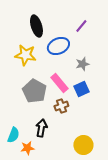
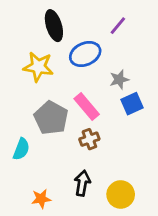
blue square: (81, 89) -> (132, 104), moved
black arrow: (41, 128) -> (82, 183), moved
cyan semicircle: (13, 135) -> (21, 149), moved

